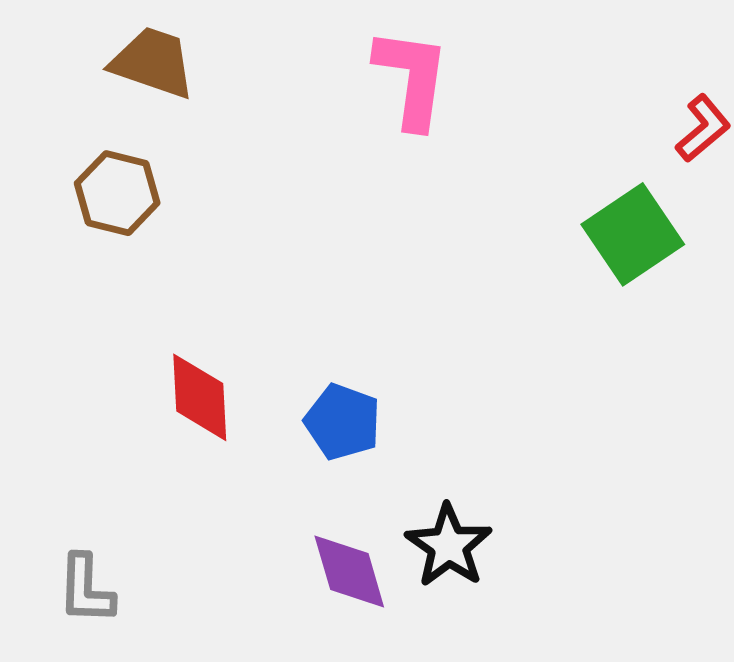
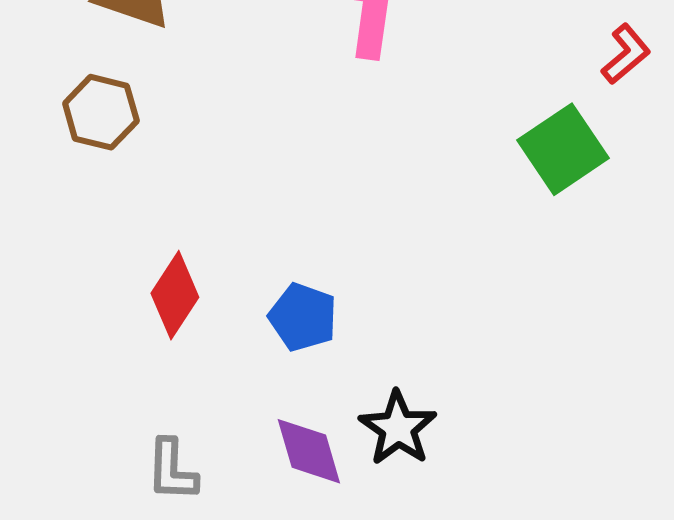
red diamond: (200, 397) -> (175, 295), turned 36
gray L-shape: (86, 589) -> (172, 470), moved

